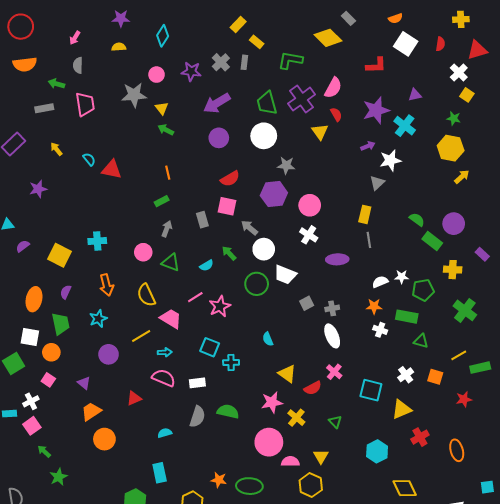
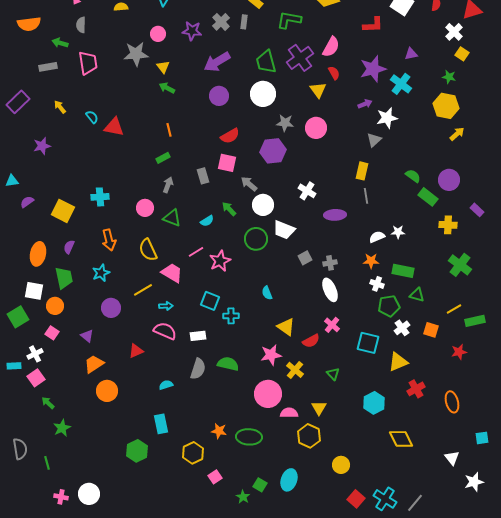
pink circle: (310, 205) -> (316, 128), moved
green pentagon: (423, 290) -> (389, 306), moved

